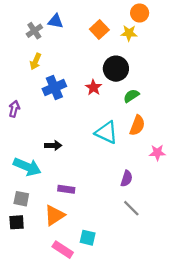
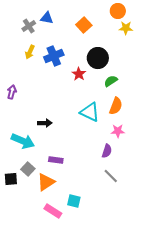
yellow star: (129, 33) -> (126, 28), moved
blue cross: (54, 88) -> (54, 56), moved
pink star: (157, 153) -> (118, 131), moved
gray square: (21, 199) -> (28, 169), moved, turned 32
black square: (17, 222) -> (11, 179), moved

